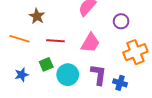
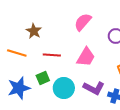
blue star: (22, 75) -> (19, 88), size x1.6
purple L-shape: (98, 75) -> (94, 88), turned 110

